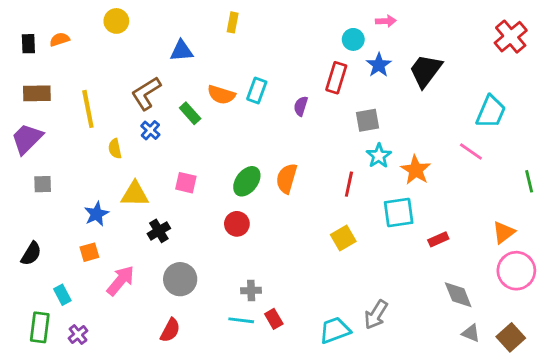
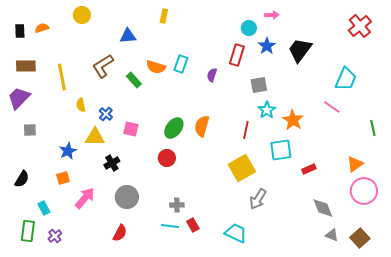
blue cross: (150, 130) -> (106, 114), moved
yellow square: (343, 238) -> (242, 168), size x1.5
gray arrow: (376, 315) -> (258, 199), moved
cyan trapezoid: (335, 330) -> (236, 233), turned 45

